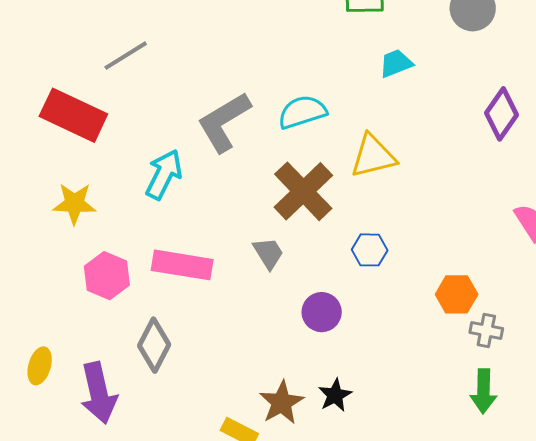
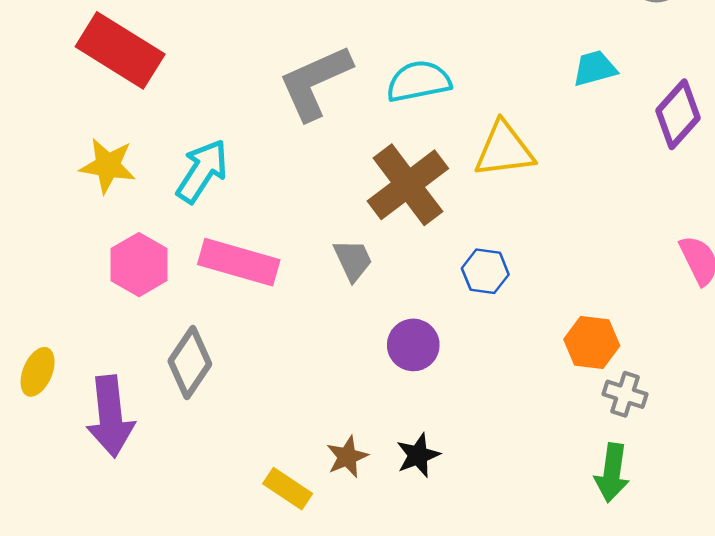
cyan trapezoid: (396, 63) -> (595, 68), moved
cyan arrow: (164, 174) -> (202, 171), moved
brown star: (282, 403) -> (347, 457), size x0.7

